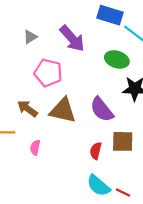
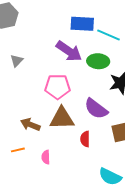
purple arrow: (72, 38) -> (69, 51), moved
pink pentagon: (48, 73) -> (58, 87), moved
red semicircle: (96, 151) -> (85, 139), moved

